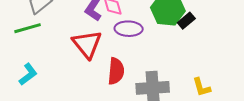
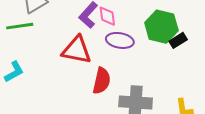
red triangle: (87, 44) -> (77, 50), turned -48

